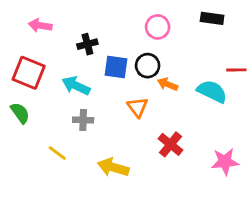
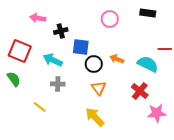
pink arrow: (40, 25) -> (38, 18), moved
black circle: (148, 66) -> (94, 64), moved
orange triangle: (138, 107) -> (99, 88), moved
red cross: (170, 144) -> (140, 91), moved
yellow arrow: (113, 167) -> (95, 117), moved, turned 30

